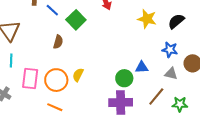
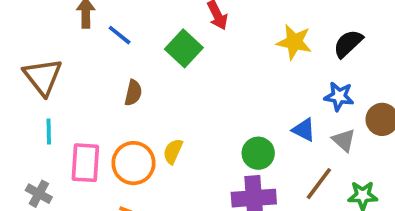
green square: (76, 20) -> (184, 48), moved
blue triangle: (142, 67) -> (304, 130), moved, turned 32
gray triangle: (171, 74) -> (344, 140), turned 32

